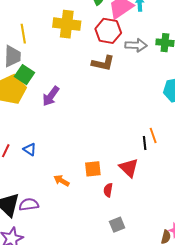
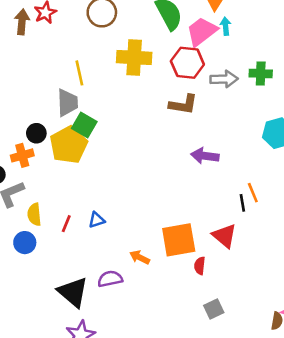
purple arrow: (51, 96) -> (205, 156), moved, turned 65
blue triangle: (30, 149) -> (97, 220), turned -48
orange square: (93, 169) -> (179, 240), size x1.6
purple semicircle: (29, 205) -> (110, 279), moved

